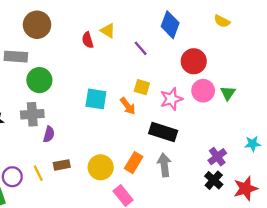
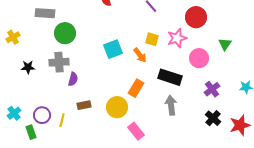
pink circle: (203, 91) -> (199, 58), moved
cyan square: (96, 99) -> (113, 49), turned -30
pink star: (171, 99) -> (177, 38), moved
purple cross: (217, 157) -> (212, 89), moved
orange rectangle: (134, 163) -> (136, 88), moved
yellow line: (38, 173) -> (62, 120), moved, turned 40

